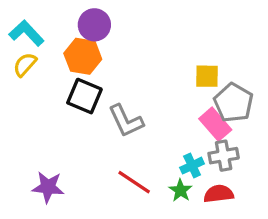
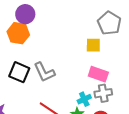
black square: (84, 96) -> (19, 72), moved
gray pentagon: (233, 103) -> (109, 23), moved
pink rectangle: (215, 124) -> (98, 74), turned -30

